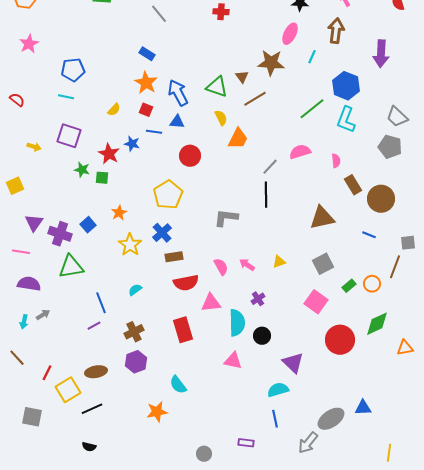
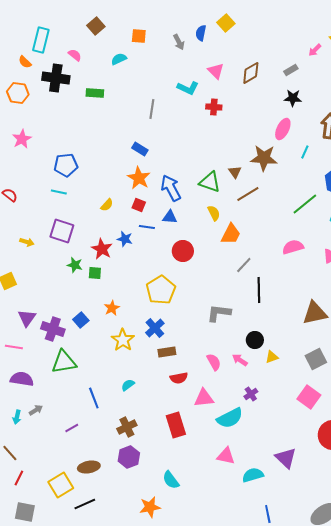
gray line: (159, 14) -> (152, 109), turned 48
gray line: (270, 167) -> (244, 265), moved
red semicircle: (186, 283) -> (179, 378), size x0.7
cyan semicircle: (237, 323) -> (230, 418), turned 64
purple line: (94, 326) -> (72, 428), moved
black circle: (262, 336) -> (255, 340), moved
red line: (47, 373) -> (19, 478), moved
cyan semicircle: (278, 390) -> (253, 475), moved

